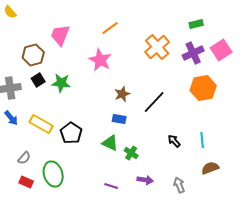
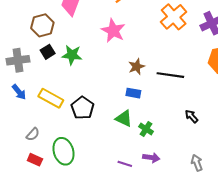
black line: (154, 102) -> (170, 75), turned 55
purple arrow: (145, 180) -> (151, 158), moved

